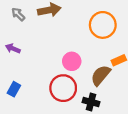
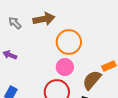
orange circle: (103, 25) -> (69, 42), moved

